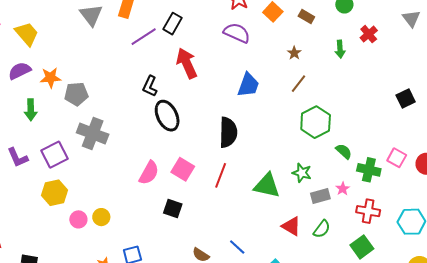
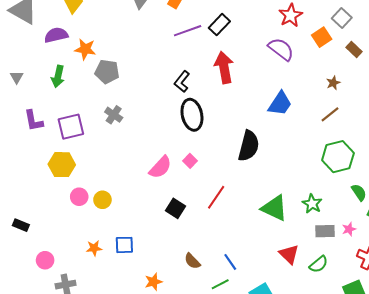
gray cross: (93, 133) -> (114, 115), size x0.6
pink square: (183, 169) -> (190, 161), moved, size x0.6
red line: (221, 175) -> (216, 197), moved

